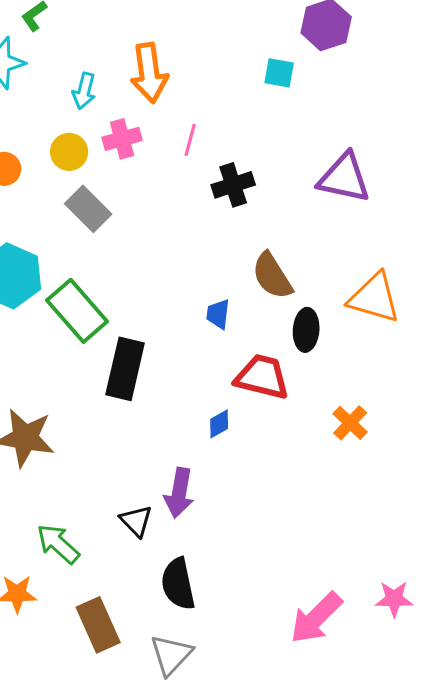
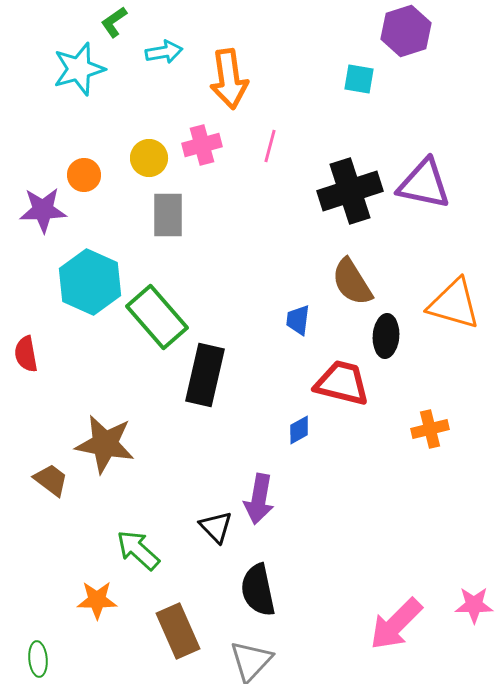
cyan arrow: (84, 91) -> (164, 52), moved, turned -114
black cross: (233, 185) -> (350, 191), moved, size x1.5
gray rectangle: (88, 209) -> (168, 215), turned 45
orange cross: (350, 423) -> (430, 429), turned 33

